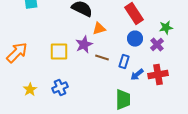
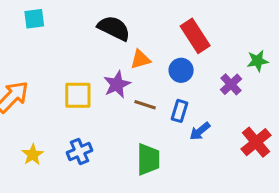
green star: (166, 28) -> (258, 61), moved
blue circle: (135, 39) -> (181, 70), moved
red cross: (158, 75) -> (256, 142), moved, turned -30
green trapezoid: (123, 100) -> (148, 159), moved

